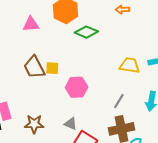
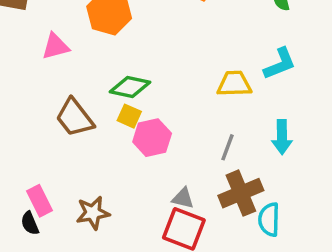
green diamond: (86, 32) -> (130, 87), moved
yellow square: (52, 68) -> (129, 116), moved, turned 32
gray triangle: (71, 124) -> (183, 198), moved

